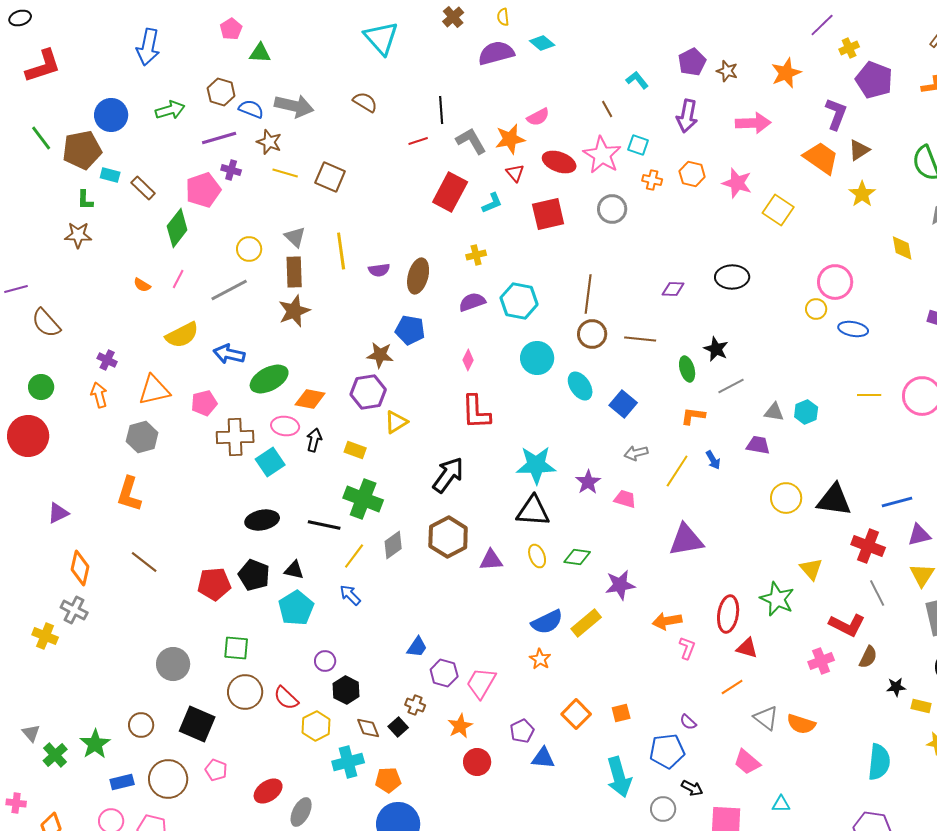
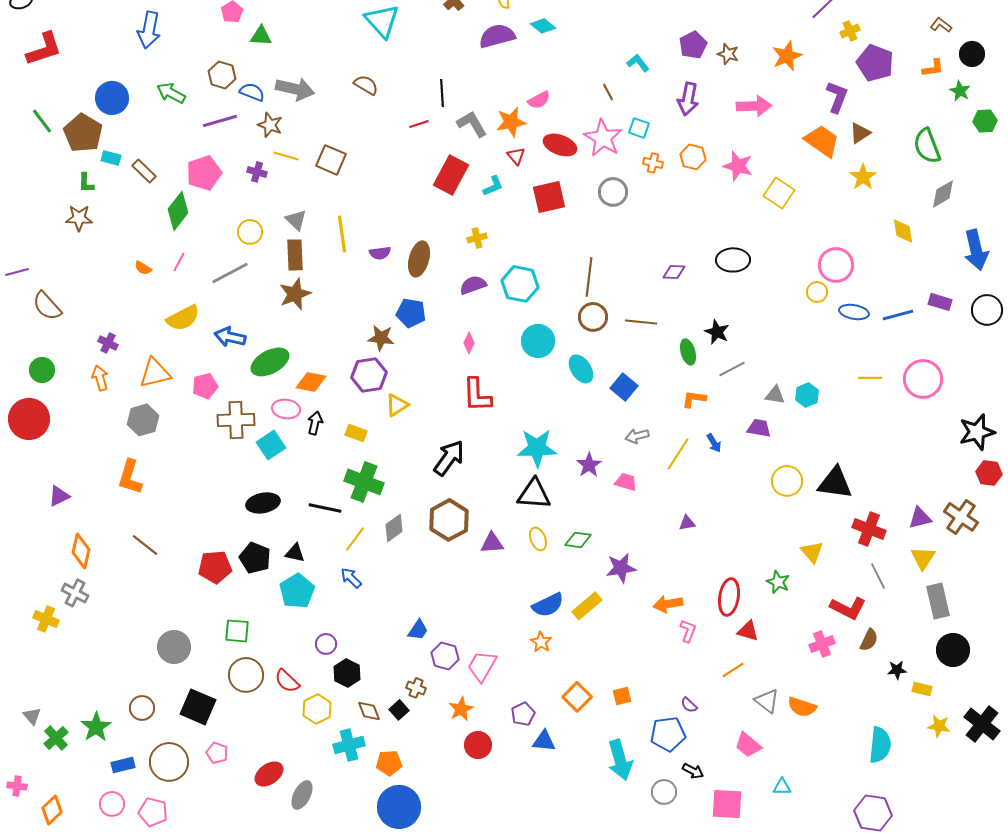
green arrow: (170, 110) -> (171, 93), turned -136
brown pentagon: (82, 150) -> (83, 133), turned -30
purple cross: (231, 170) -> (257, 172), moved
blue line: (897, 502) -> (898, 315), moved
purple triangle: (686, 540) -> (687, 523), size x0.5
green star: (777, 599) -> (778, 582), size x0.7

